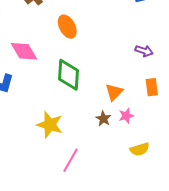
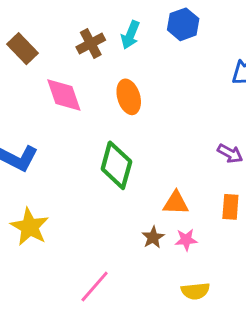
pink diamond: (24, 51) -> (64, 95), moved
orange triangle: (114, 92) -> (176, 203), turned 36
yellow star: (50, 125) -> (30, 227), moved

